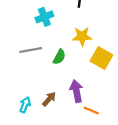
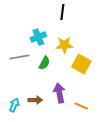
cyan cross: (44, 17) -> (38, 37), moved
brown arrow: (49, 99) -> (35, 100), turned 48
orange line: (91, 110) -> (81, 106), moved

